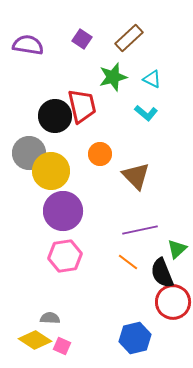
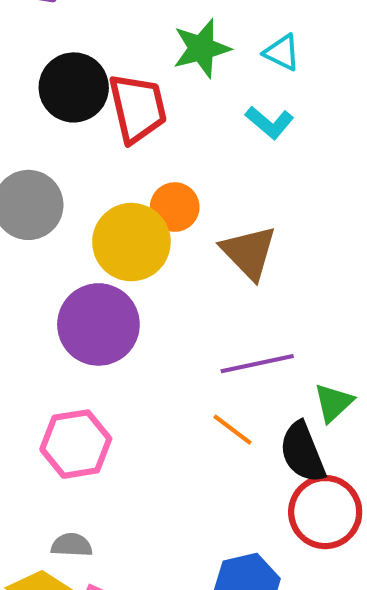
black circle: (55, 116) -> (74, 87), moved
yellow circle: (51, 171) -> (131, 242), moved
pink hexagon: (65, 256) -> (76, 444), moved

